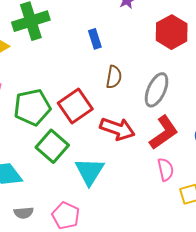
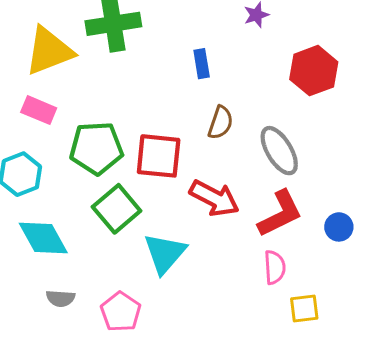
gray ellipse: (157, 90) -> (279, 151), turned -64
red square: (75, 106) -> (159, 156), turned 32

